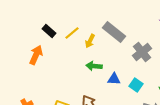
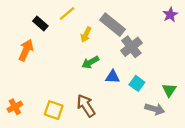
yellow line: (72, 33) -> (67, 14), moved
gray cross: (142, 52) -> (131, 47), moved
green arrow: (94, 66) -> (90, 62), turned -35

